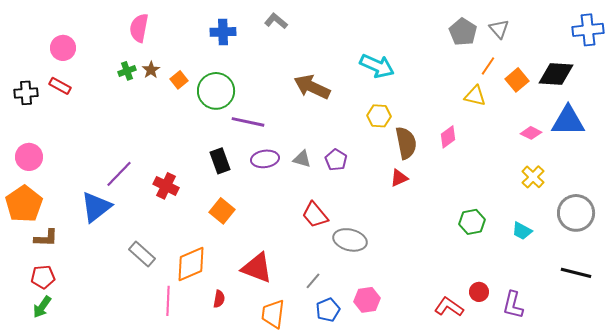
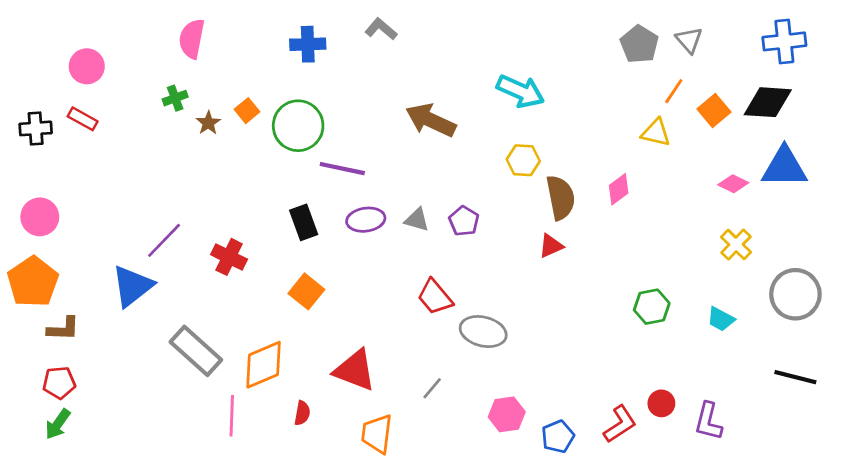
blue cross: (588, 30) -> (784, 41), moved
brown star: (151, 70) -> (208, 123), moved
gray rectangle: (142, 254) -> (196, 351), size x1.4
red L-shape: (449, 307) -> (620, 424), turned 112
blue pentagon: (328, 310) -> (558, 437), moved

